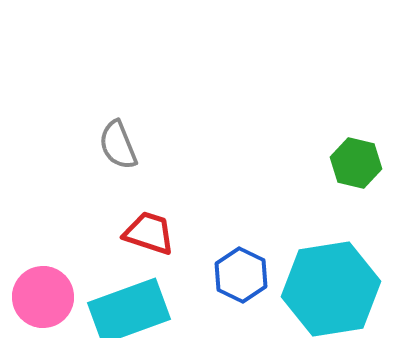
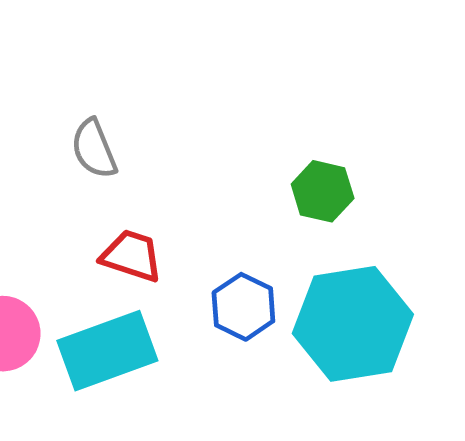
green hexagon: (356, 163) -> (323, 191), moved

